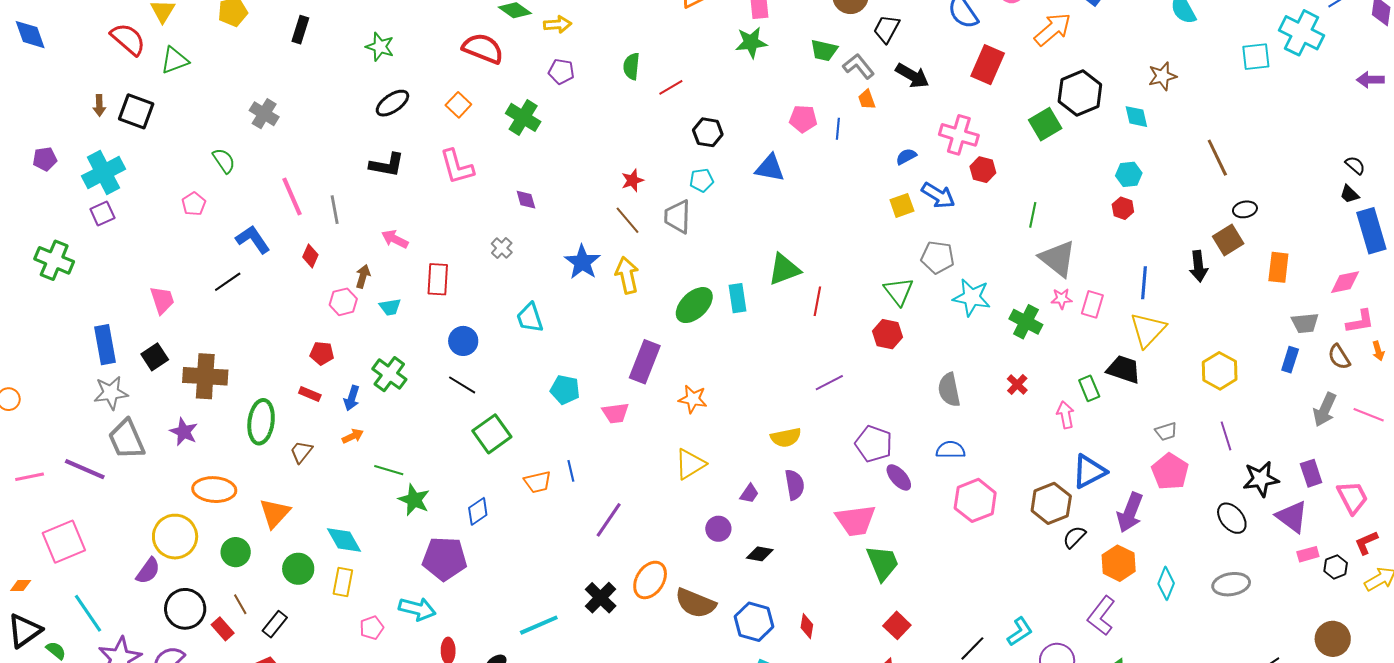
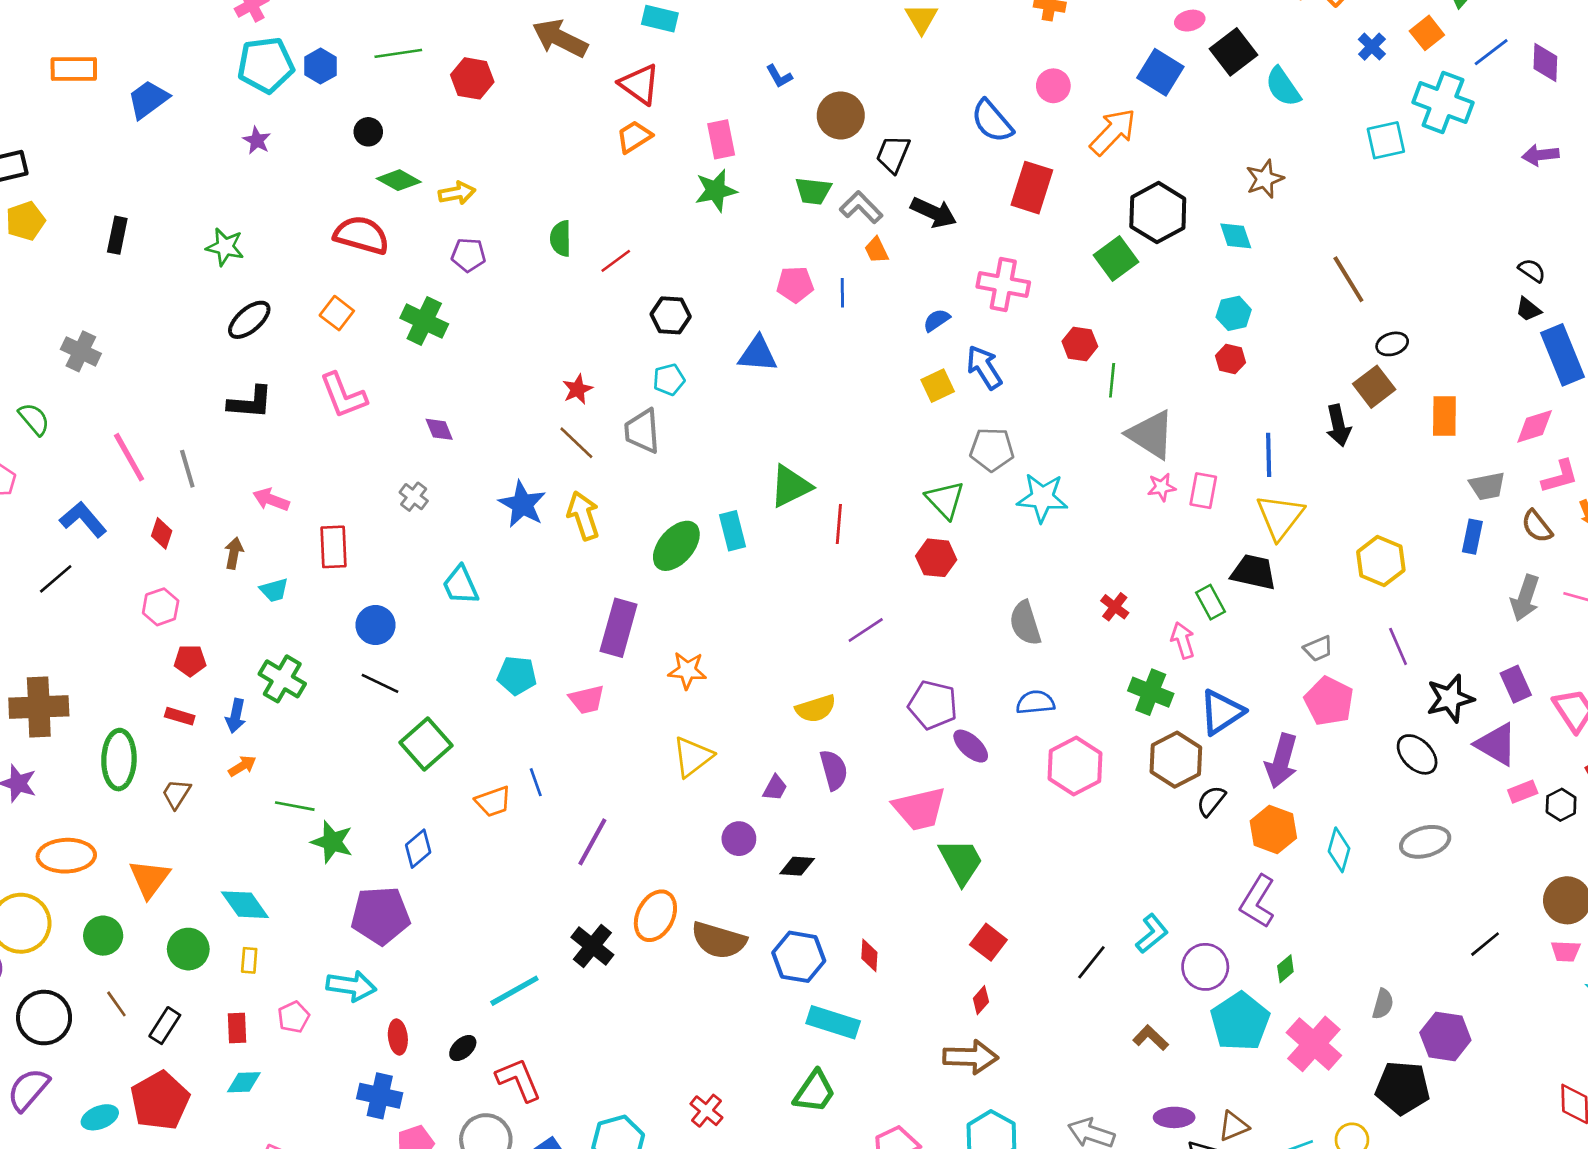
red hexagon: (983, 170) -> (1080, 344), moved
blue arrow: (938, 195) -> (984, 367), turned -148
pink hexagon: (343, 302) -> (161, 607), moved
green cross: (1026, 322) -> (1151, 692), moved
yellow rectangle: (343, 582) -> (249, 960), size x0.7
red rectangle: (223, 629) -> (237, 1028), moved, turned 45

